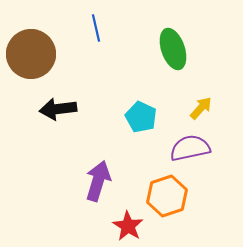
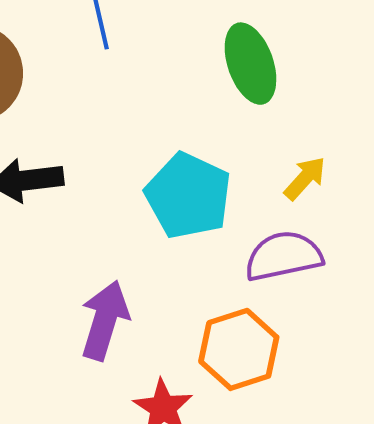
cyan pentagon: (141, 117) -> (188, 196), size x1.4

